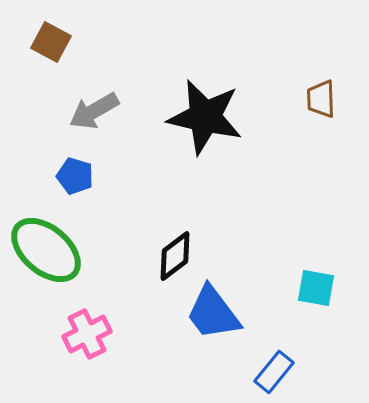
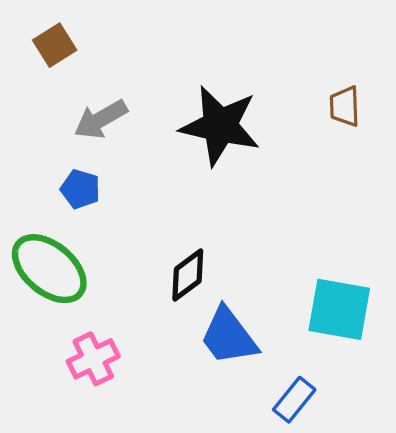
brown square: (51, 42) -> (55, 45), turned 30
cyan square: (316, 288) -> (339, 309), size x1.6

